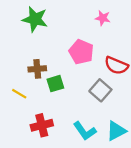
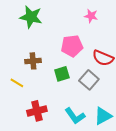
pink pentagon: (81, 52) -> (72, 46), turned -30
green square: (55, 84) -> (62, 74), moved

